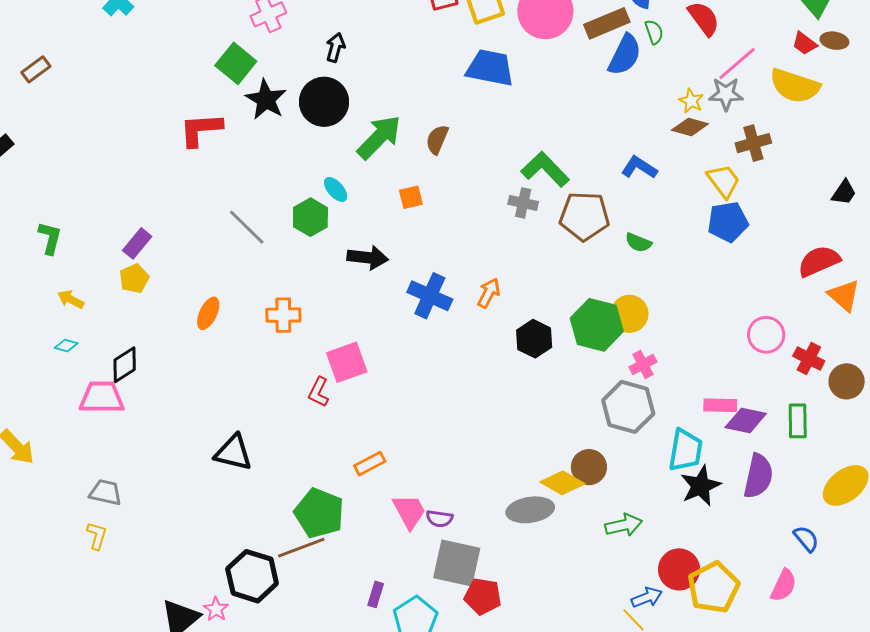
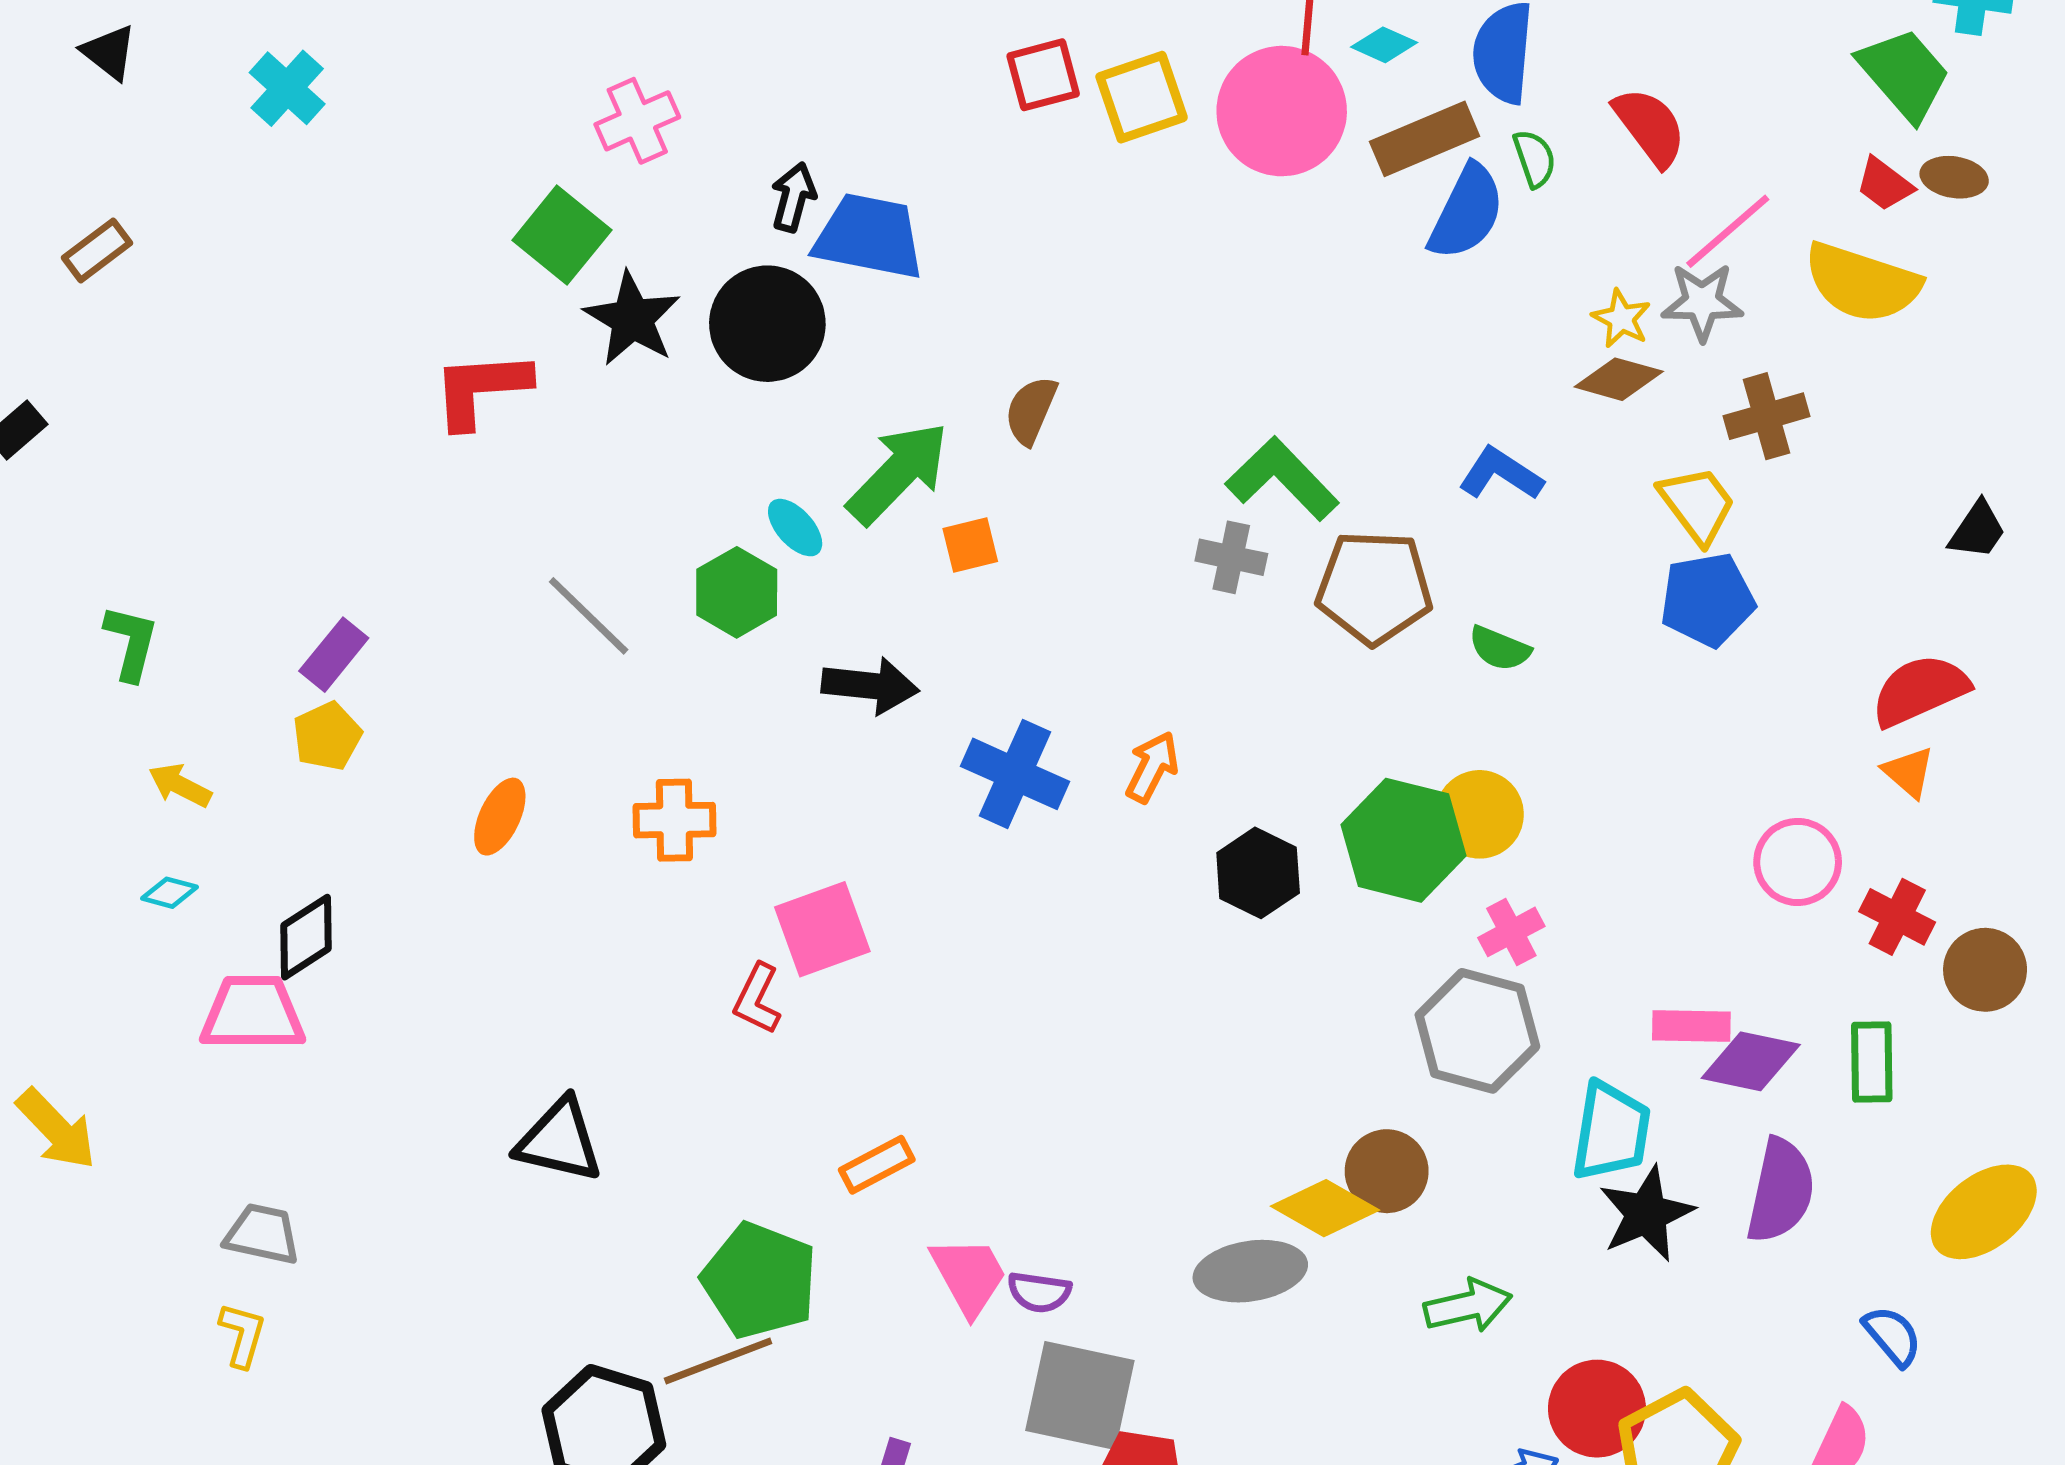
blue trapezoid: (490, 68) -> (869, 236), moved
green arrow: (379, 137) -> (898, 473), moved
orange triangle: (844, 295) -> (1909, 772), moved, size x0.7

